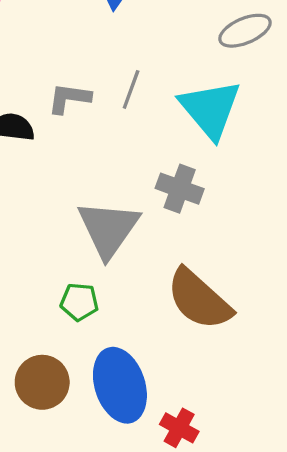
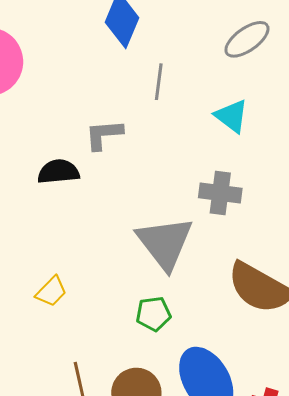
gray line: (131, 89) -> (159, 82), moved
cyan triangle: (210, 109) -> (232, 116), size x0.6

